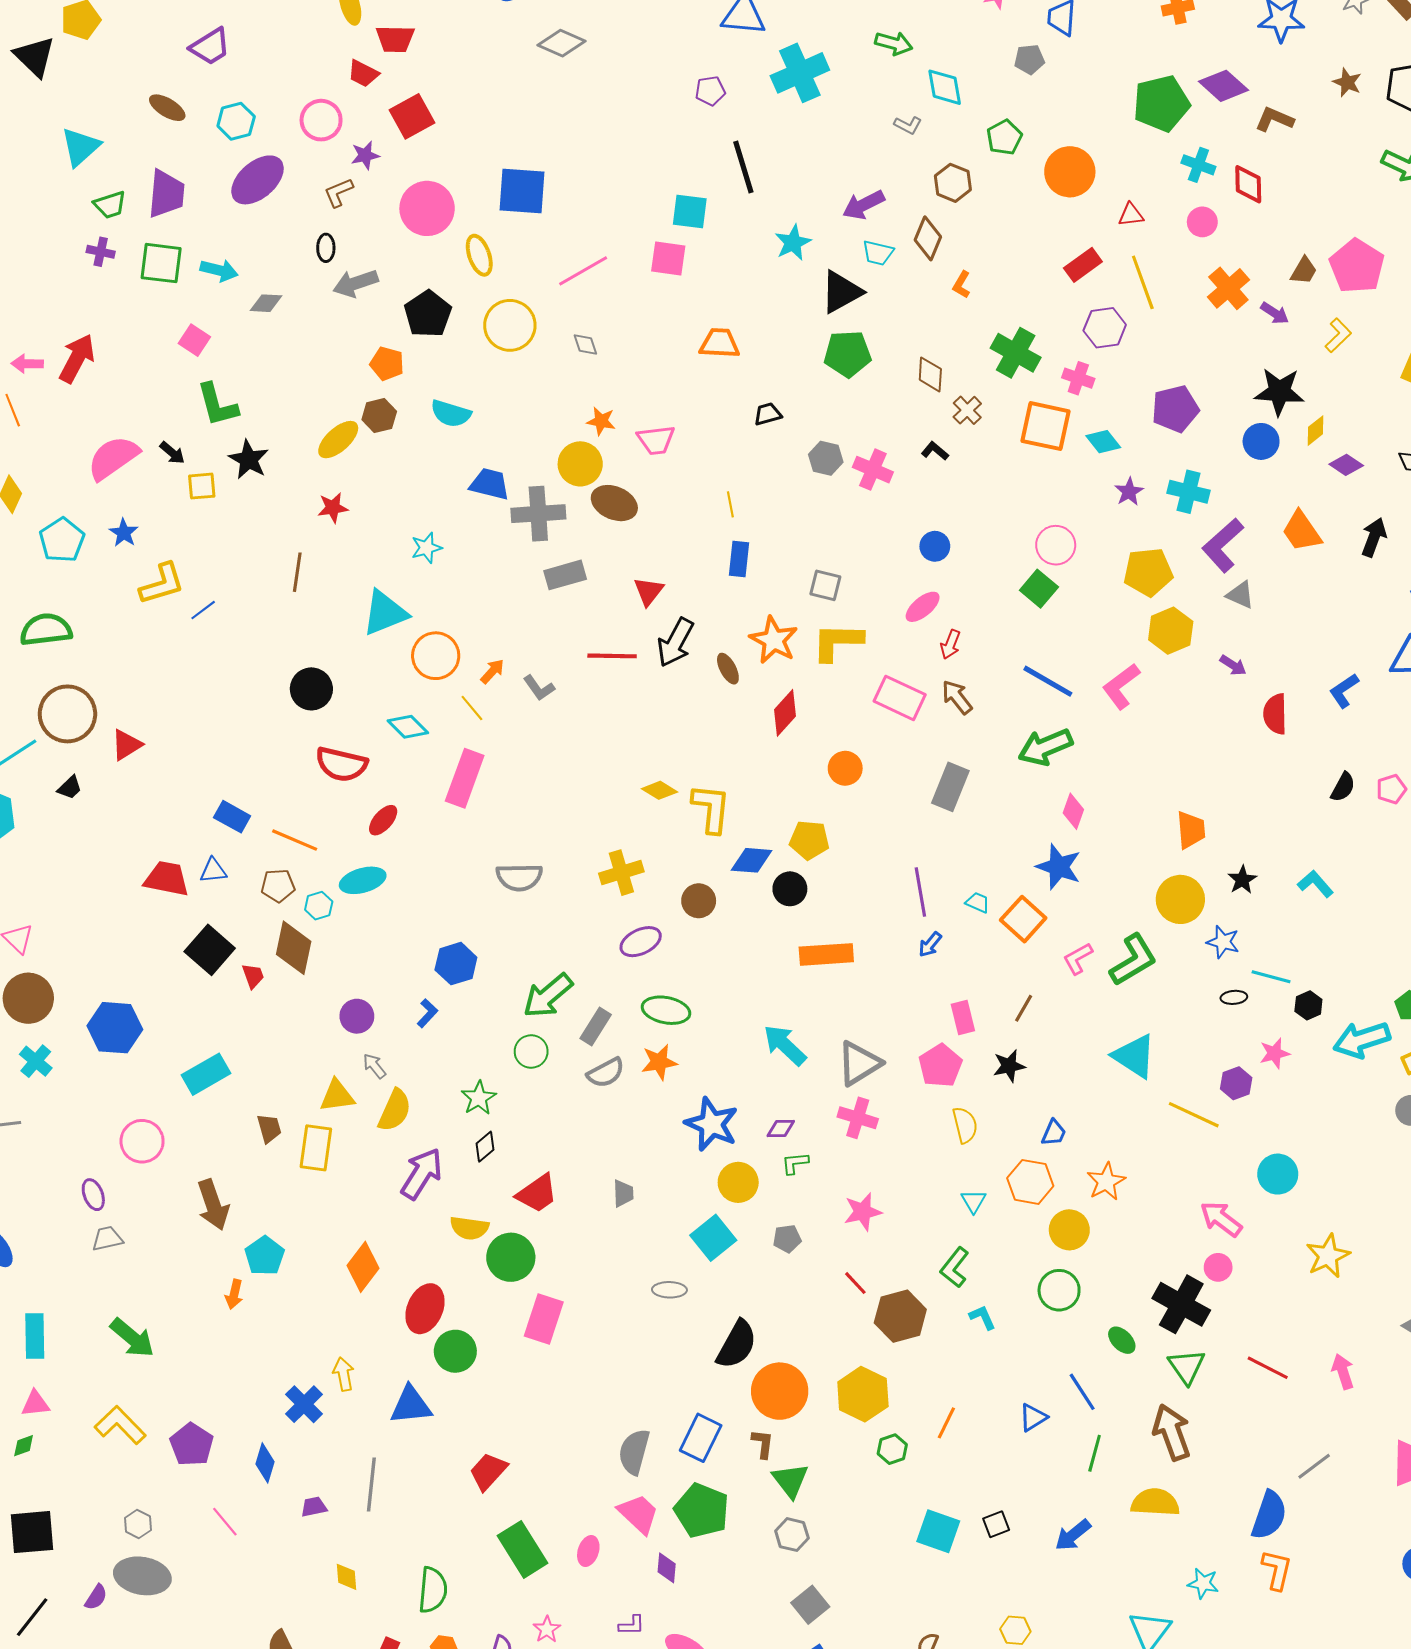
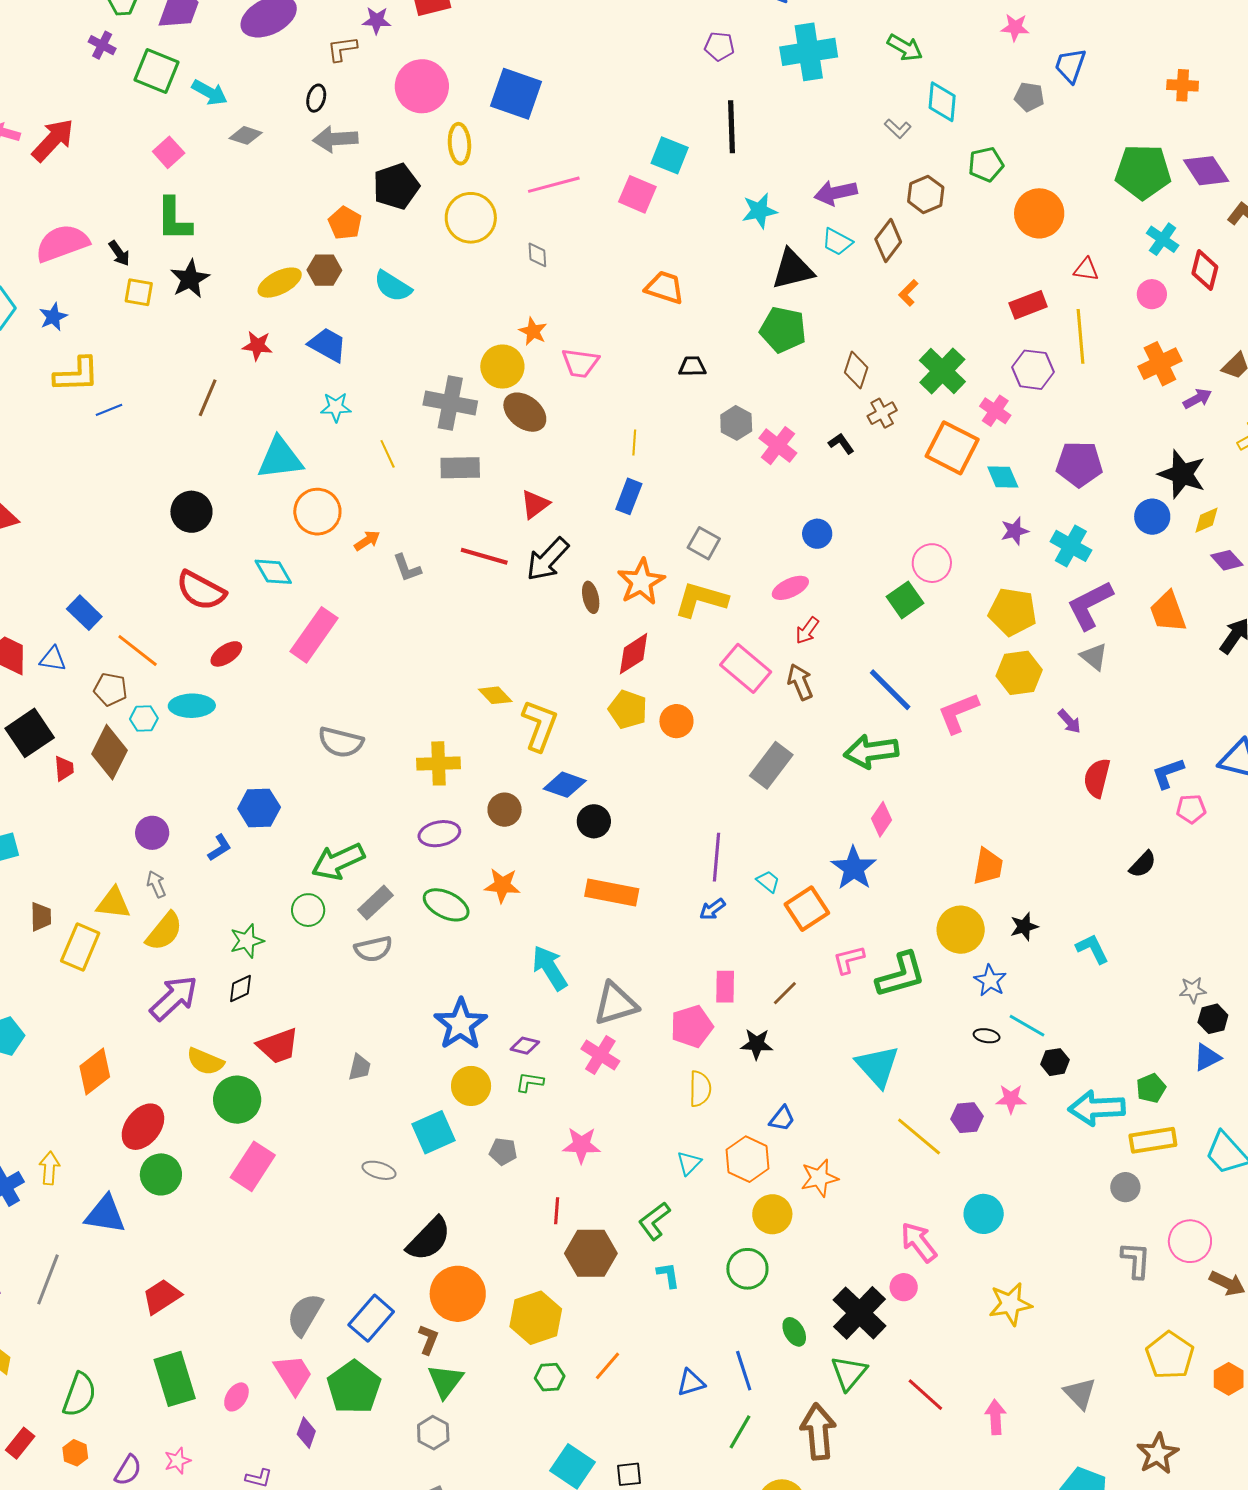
purple arrow: (1275, 313) -> (1197, 399), turned -76
blue trapezoid: (490, 484) -> (328, 345), moved
yellow line: (472, 708) -> (388, 454), moved
pink pentagon: (1391, 789) -> (1191, 809), moved
yellow pentagon: (809, 840) -> (628, 709), moved
orange star: (659, 1062) -> (502, 885), moved
red line: (855, 1283) -> (557, 1211), turned 32

